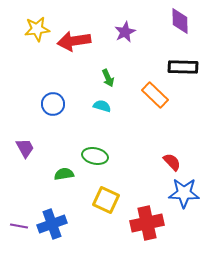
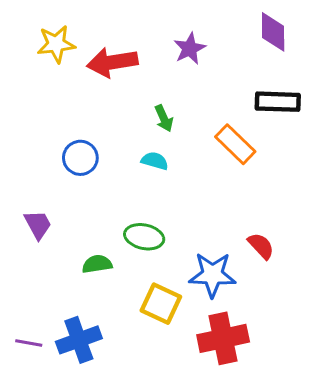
blue star: (184, 193) -> (212, 275), moved

